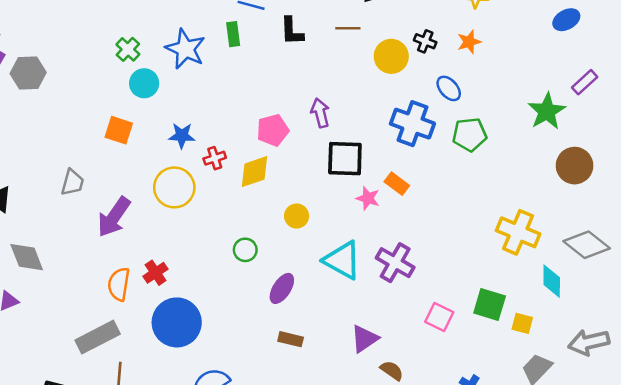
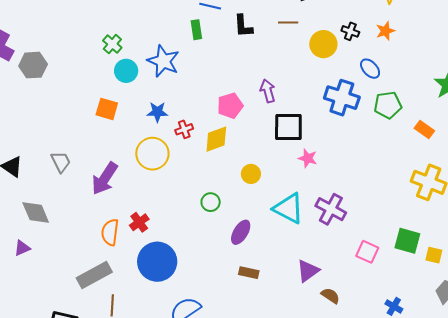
blue star: (185, 49) -> (163, 61), moved
gray trapezoid: (73, 182) -> (61, 162), moved, turned -40
orange rectangle: (397, 184) -> (424, 129), moved

